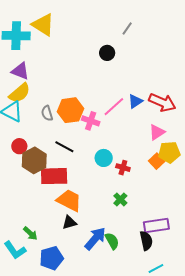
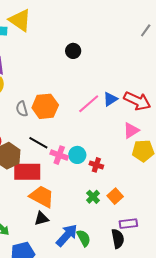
gray line: (127, 28) -> (146, 30), moved
black circle: (107, 53) -> (73, 51), moved
pink cross: (91, 121) -> (59, 155), moved
orange square: (157, 161) -> (115, 196), moved
purple rectangle: (156, 225) -> (128, 224), size x0.7

